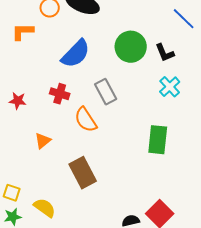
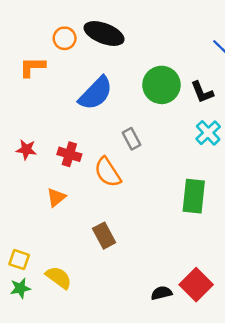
gray rectangle: (106, 92) -> (132, 139), size x0.7
red cross: (60, 94) -> (69, 154), moved
brown rectangle: (83, 173) -> (104, 236), size x0.7

